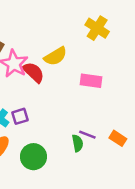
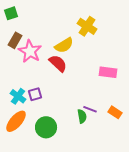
yellow cross: (97, 28) -> (87, 26), moved
red semicircle: (33, 72) -> (58, 63), moved
pink rectangle: (91, 81) -> (108, 72), moved

